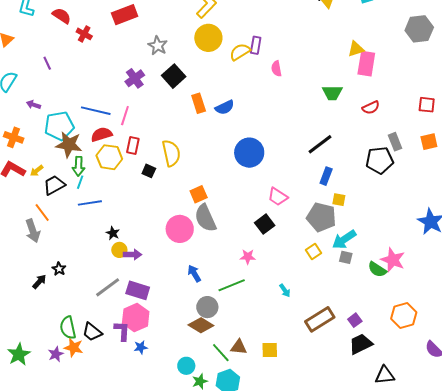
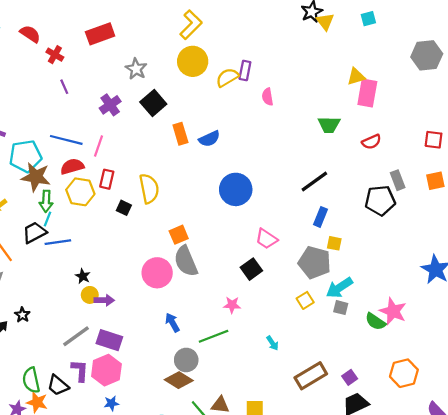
purple line: (47, 63) -> (64, 87), moved
black trapezoid: (54, 185) -> (34, 233), moved
purple L-shape: (122, 331) -> (80, 371), moved

